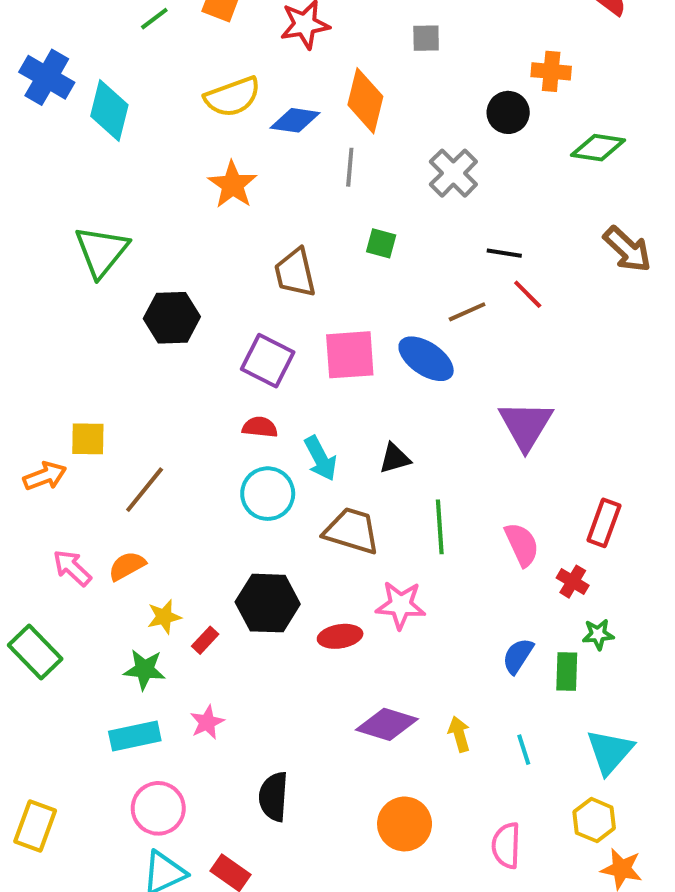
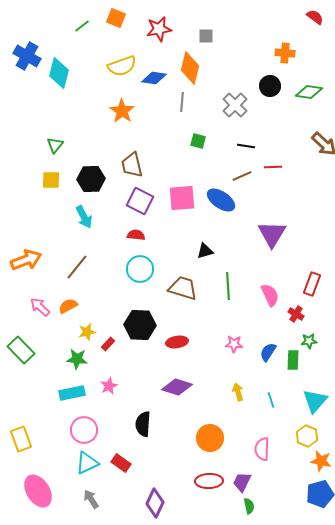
gray square: (426, 38) -> (206, 36), moved
black circle: (508, 112) -> (270, 86), moved
green triangle: (102, 251) -> (55, 145), size x0.6
black line: (504, 253) -> (246, 146), moved
brown trapezoid: (295, 273) -> (132, 165), moved
red line: (528, 294) -> (273, 167), turned -48
yellow square: (88, 439) -> (51, 180), moved
cyan arrow: (320, 458) -> (84, 217), moved
orange arrow: (45, 476) -> (26, 260), size x1.4
pink star: (401, 605) -> (234, 344), moved, size x0.7
purple diamond: (387, 724) -> (177, 387), moved
yellow rectangle: (35, 826) -> (21, 439), turned -40

